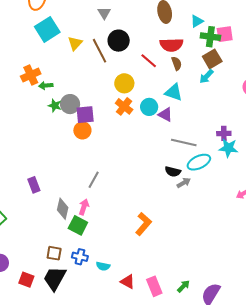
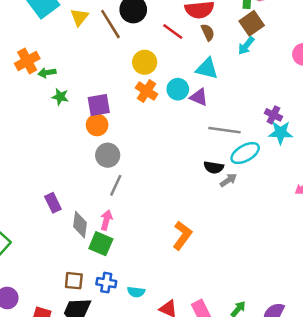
gray circle: (70, 104) -> (108, 155), moved
purple cross: (224, 133) -> (273, 115), turned 32
purple rectangle: (34, 185) -> (53, 203), moved

